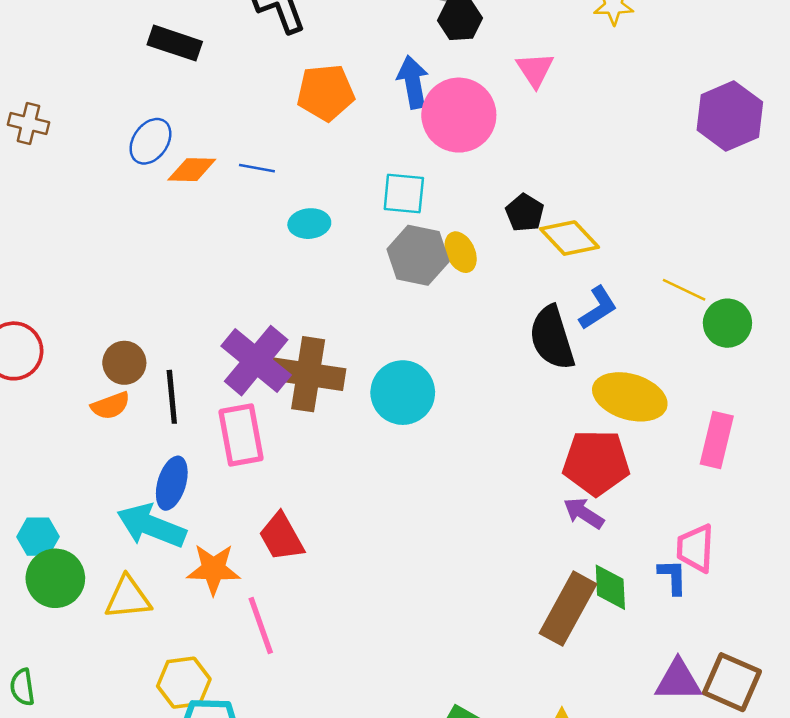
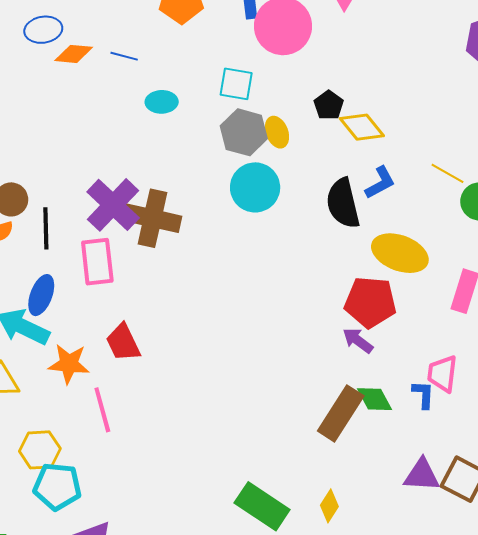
blue ellipse: (150, 141) -> (43, 30), turned 42
cyan circle: (403, 393) -> (255, 187), moved
green diamond: (610, 587) -> (375, 399), turned -30

